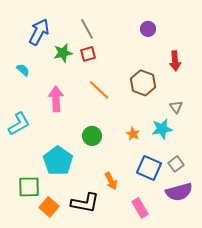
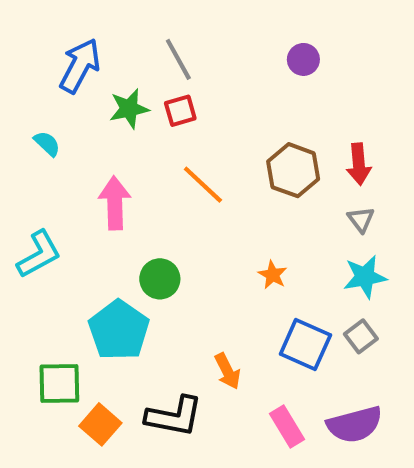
red arrow: (175, 61) -> (359, 164), moved
cyan star: (162, 129) -> (365, 277), moved
green circle: (92, 136) -> (160, 279), moved
purple semicircle: (179, 192) -> (355, 424), moved

